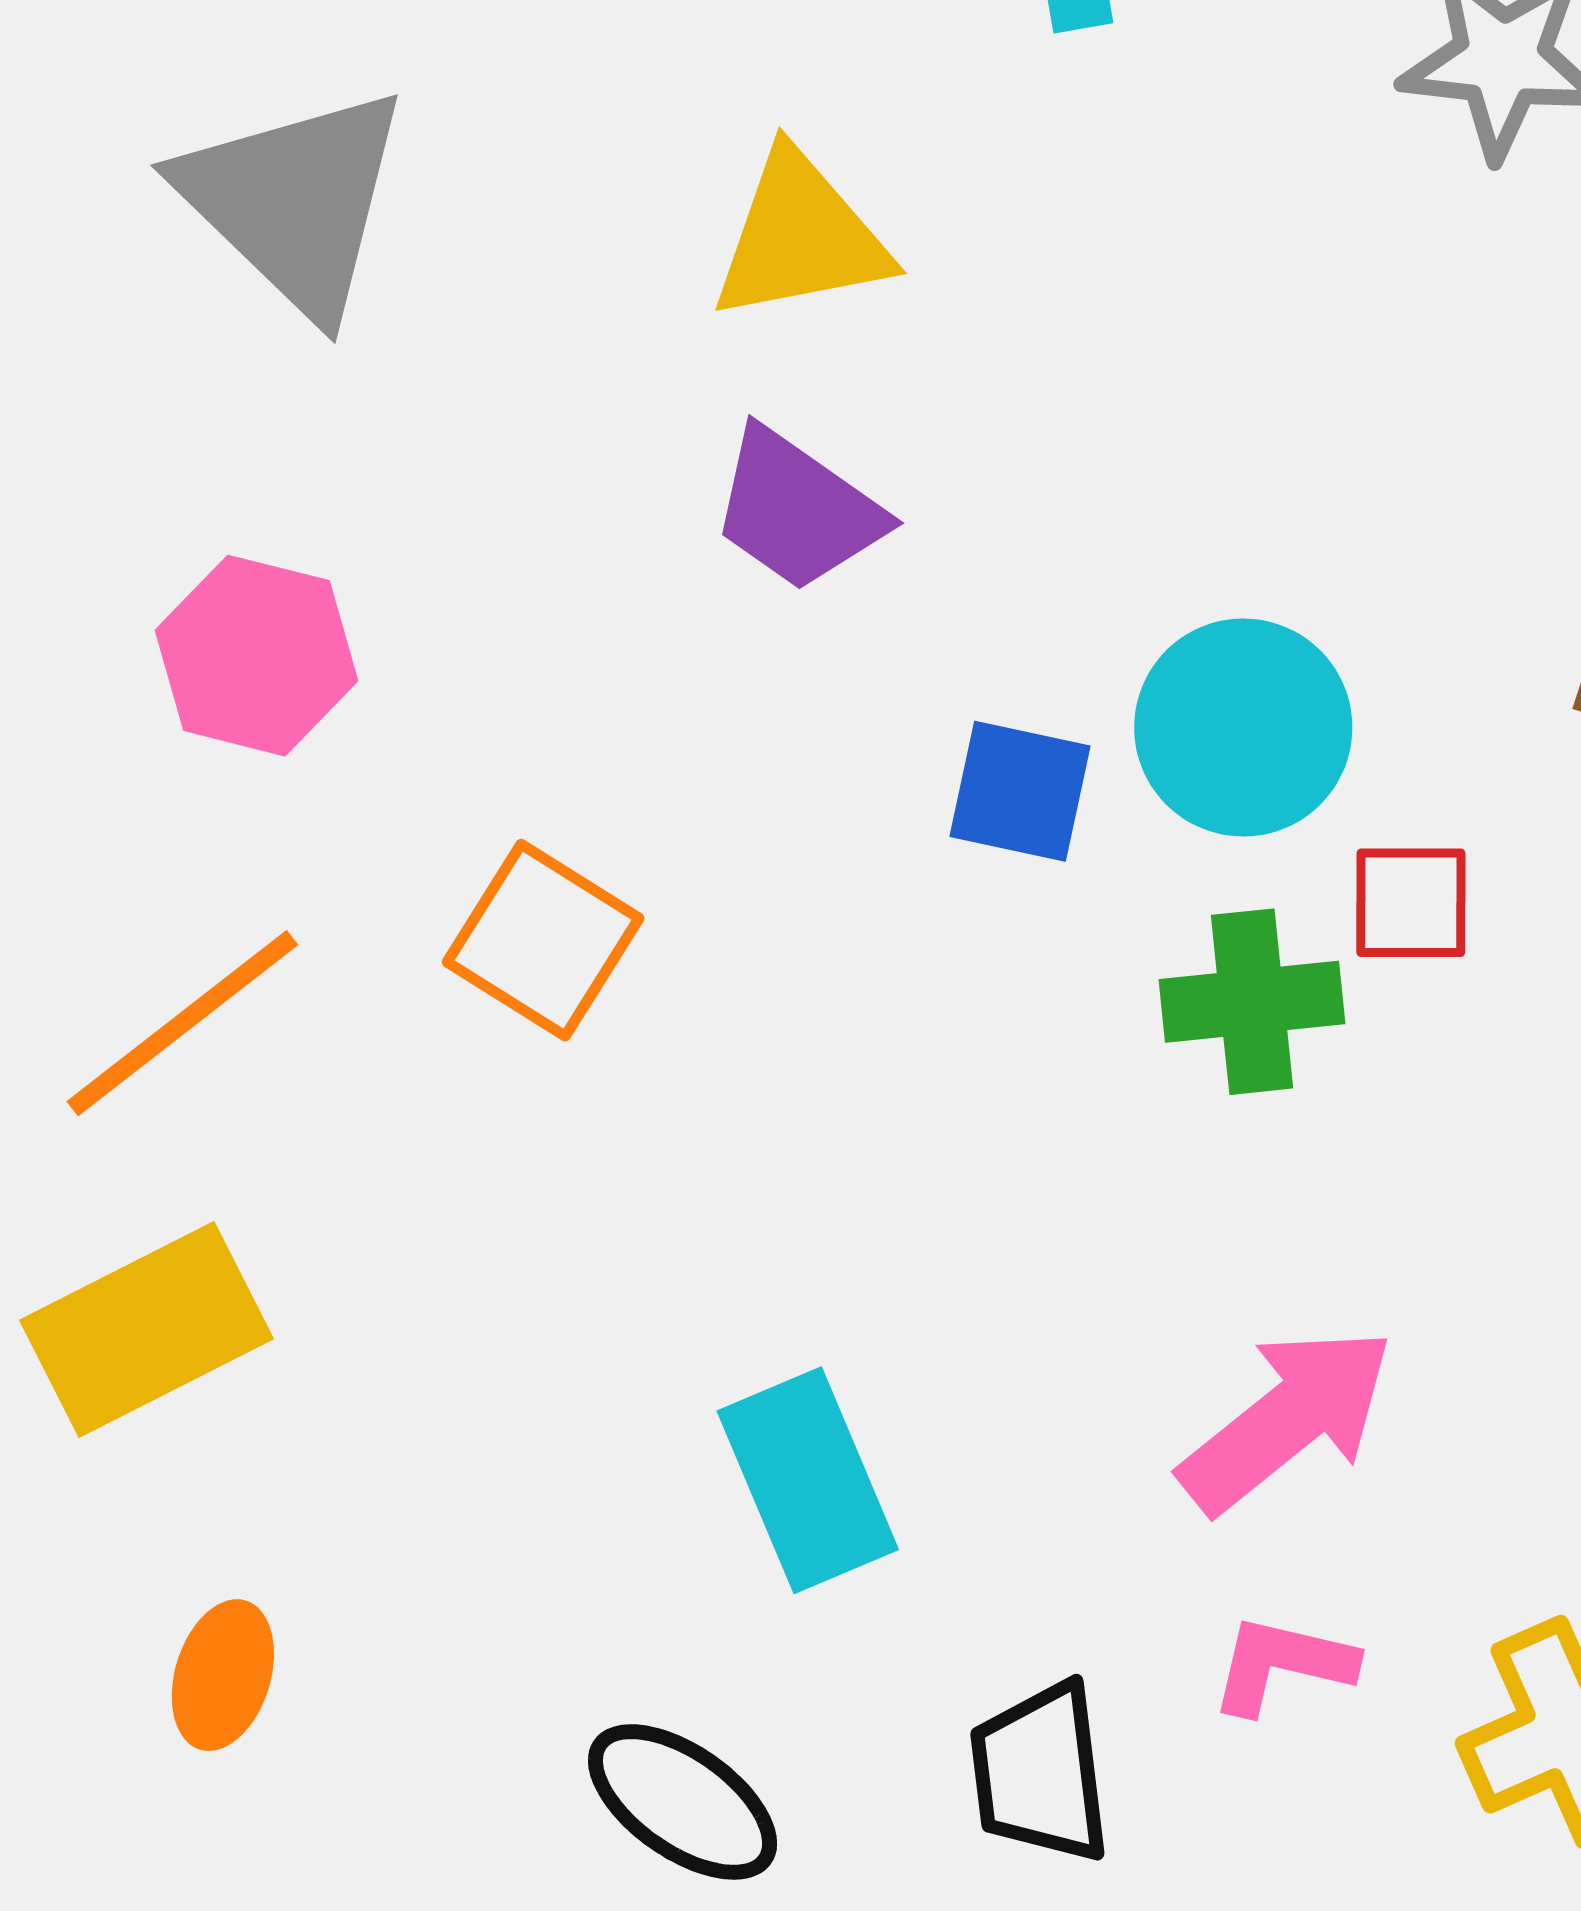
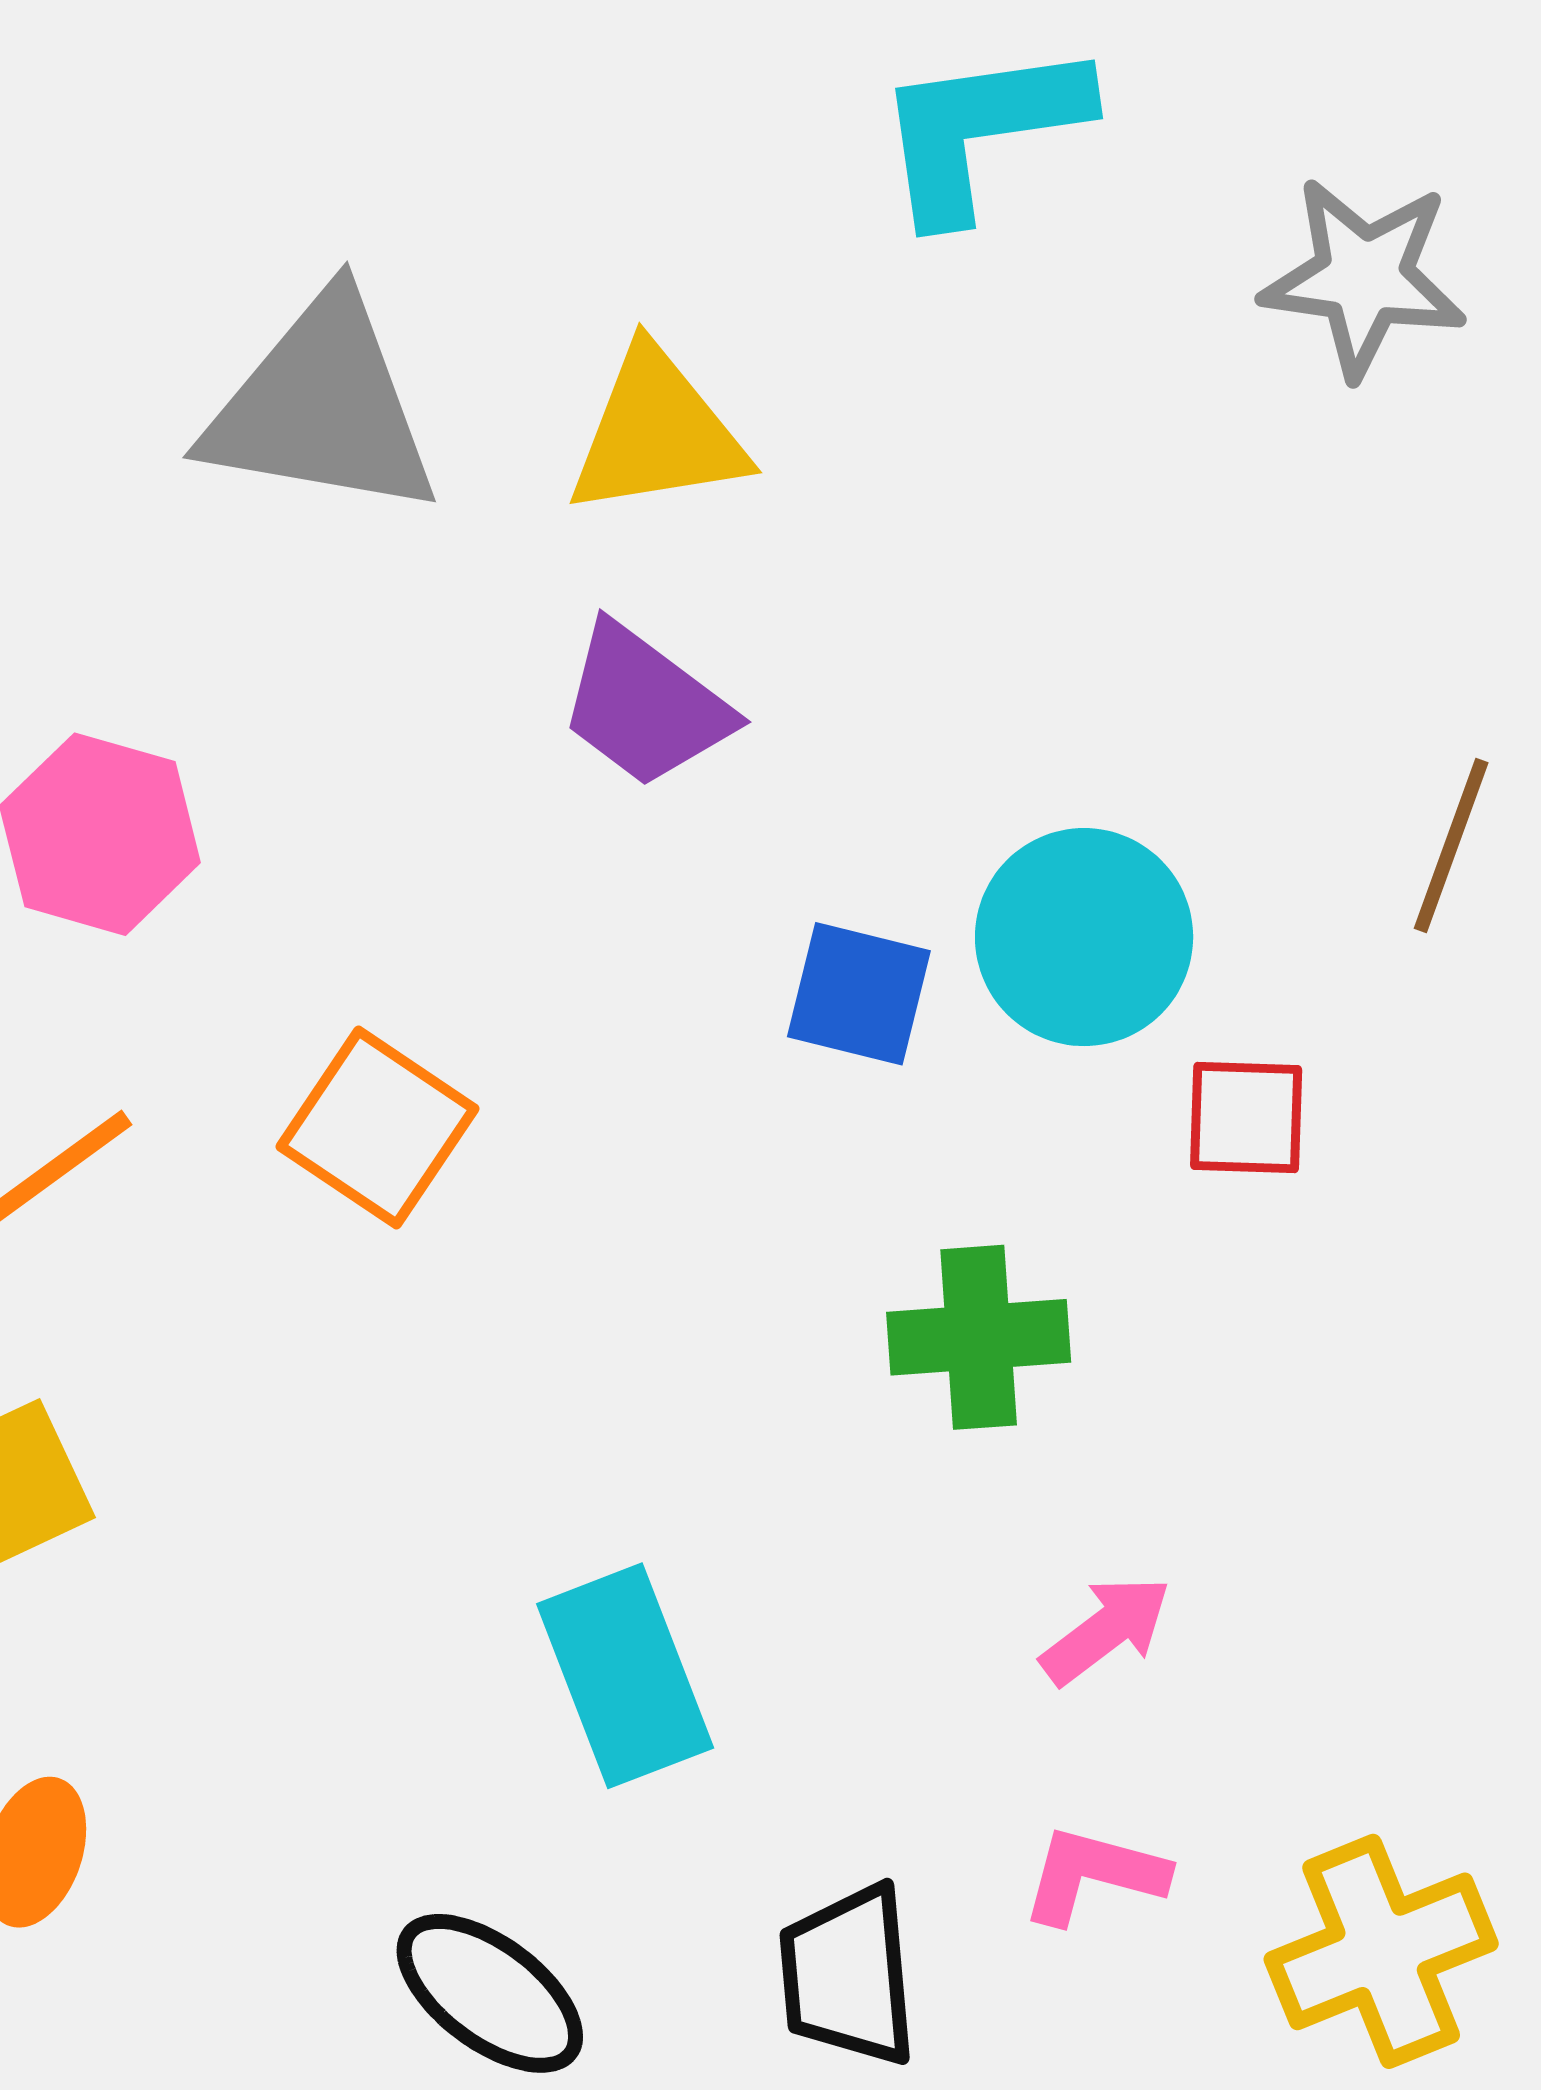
gray triangle: (294, 201) -> (322, 407), moved, turned -36
green cross: (1252, 1002) -> (979, 1337), moved
pink arrow: (1287, 1419) -> (1106, 1630), size x0.6

